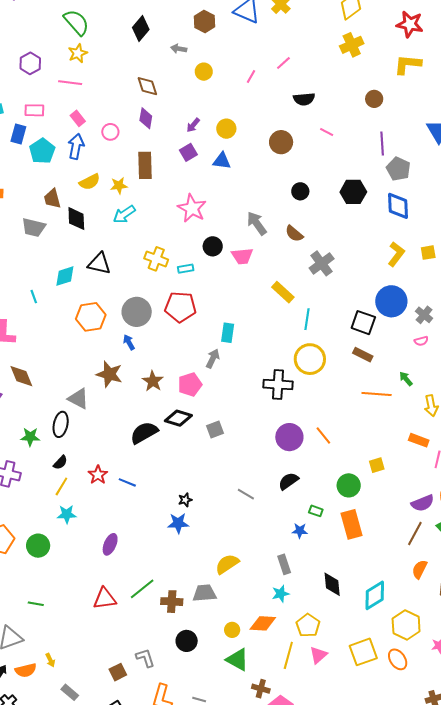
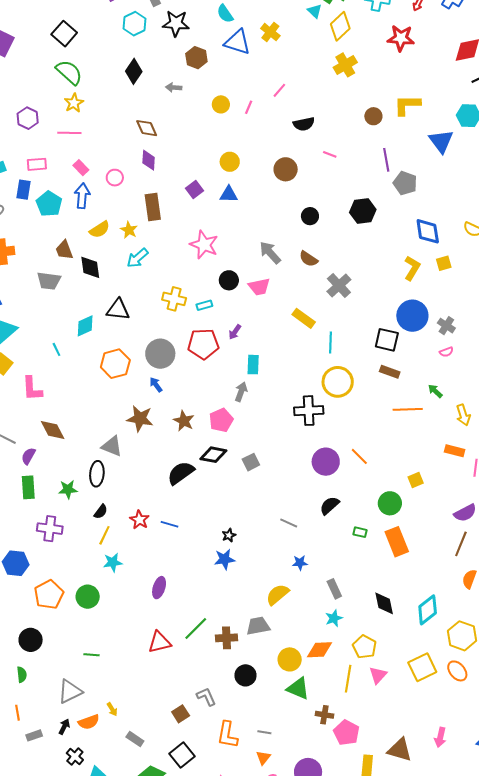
yellow L-shape: (408, 64) -> (407, 105), moved
yellow circle: (204, 72) -> (221, 104), moved
purple arrow: (193, 125) -> (235, 332), moved
yellow star: (119, 186) -> (129, 230), turned -30
blue diamond: (398, 206) -> (428, 231), moved
blue star: (300, 531) -> (300, 563), moved
yellow circle: (232, 630) -> (290, 659), size x1.5

